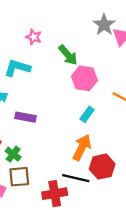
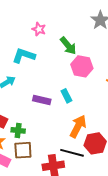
cyan rectangle: (87, 114) -> (66, 96), moved, turned -64
purple rectangle: (26, 117) -> (42, 100), moved
green cross: (13, 154) -> (18, 130), turned -32

